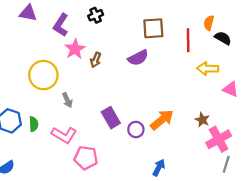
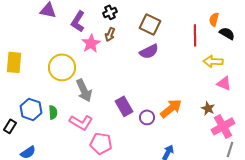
brown square: (153, 28) -> (150, 24), moved, turned 30
brown arrow: (96, 60) -> (110, 34), moved
pink triangle: (231, 89) -> (224, 83), moved
gray arrow: (67, 100) -> (84, 90), size x1.6

